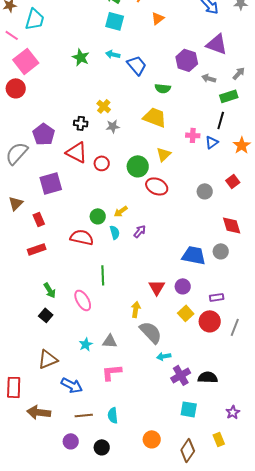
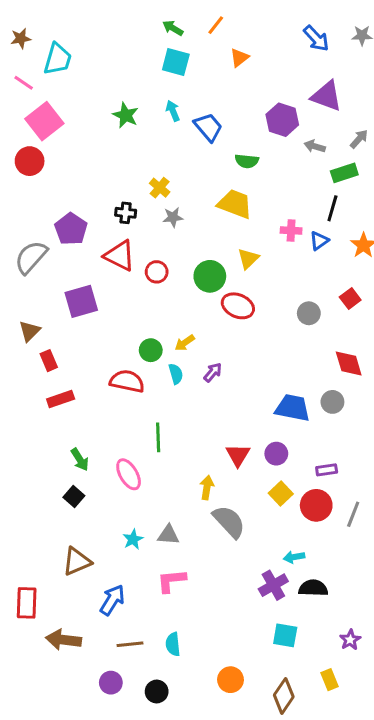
cyan arrow: (113, 54) -> (173, 111), turned 56
red rectangle: (39, 219) -> (49, 361), moved
cyan arrow: (164, 356) -> (294, 557), moved
blue arrow: (72, 385) -> (112, 600), turned -85

